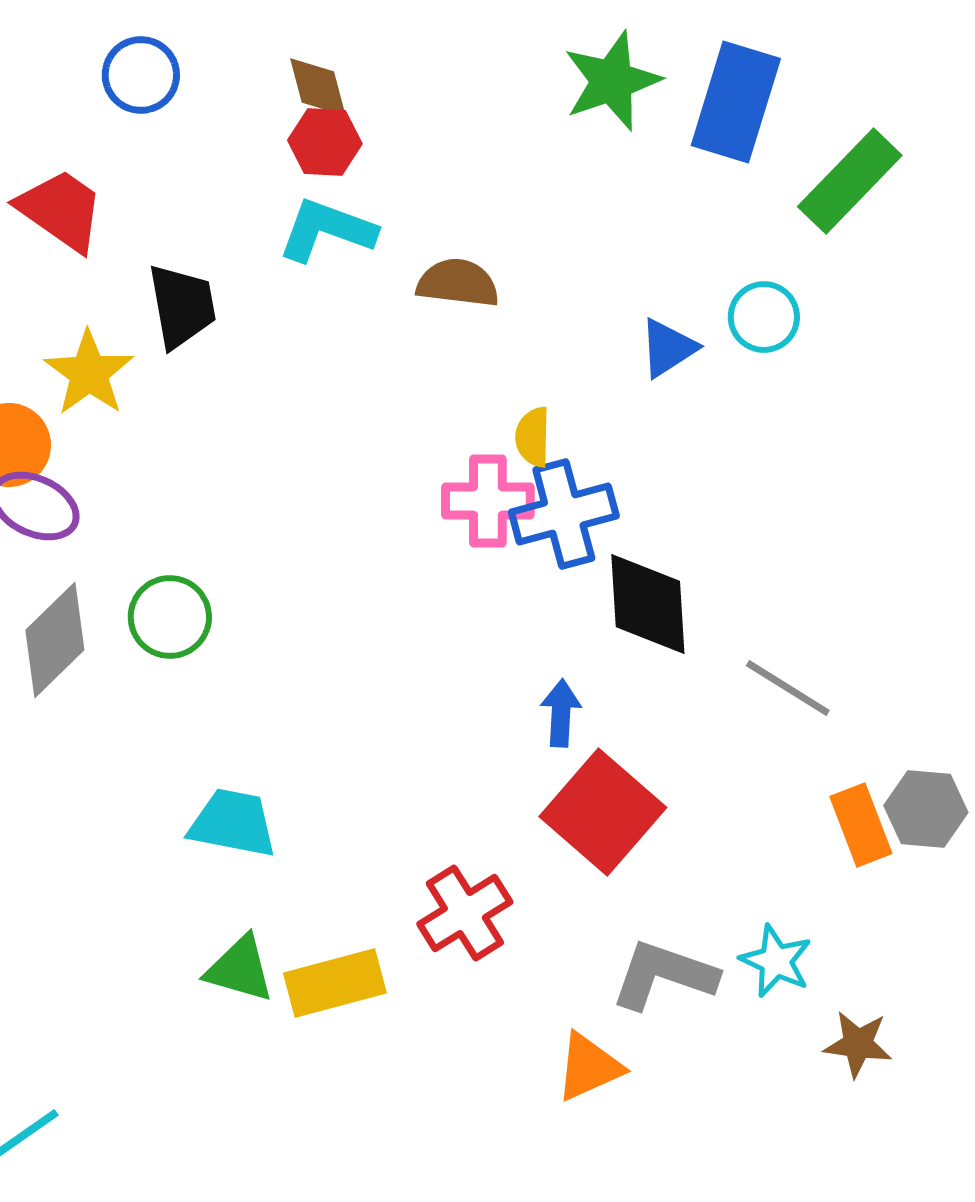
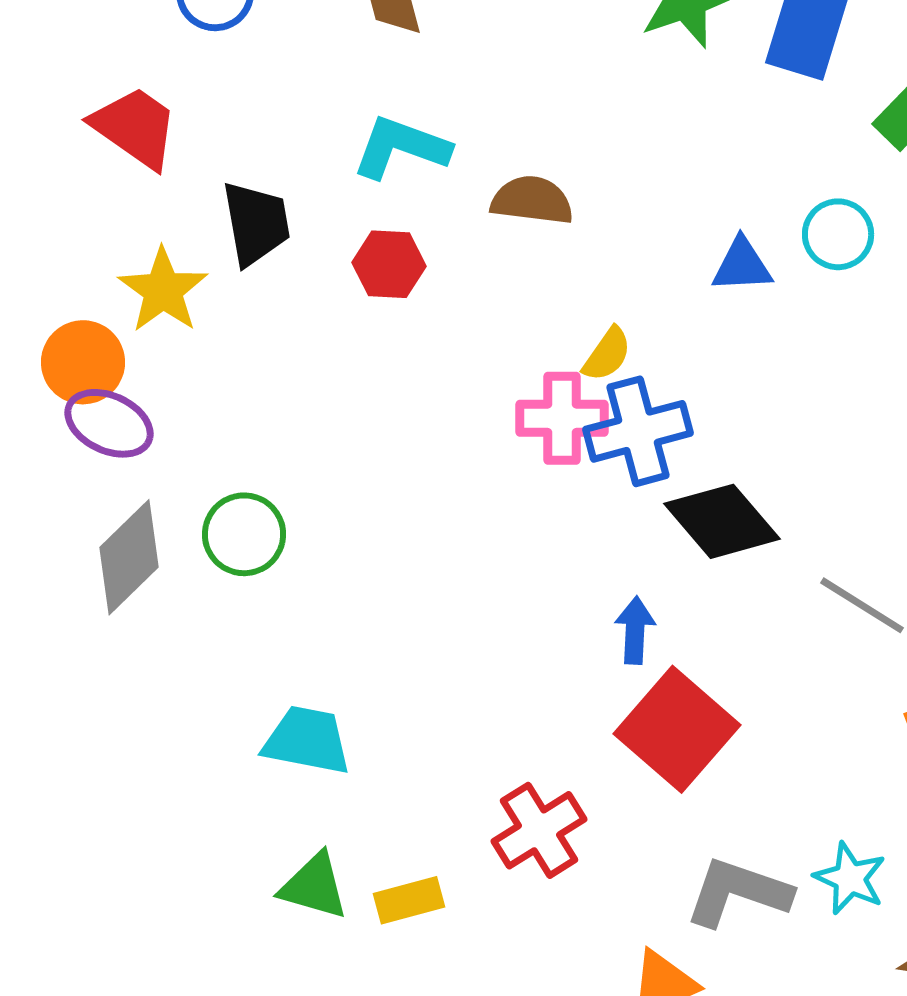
red hexagon: (325, 142) -> (389, 264), moved
blue triangle: (668, 348) -> (742, 265), turned 30
yellow semicircle: (533, 437) -> (607, 354), turned -146
black diamond: (648, 604) -> (722, 521), turned -37
yellow rectangle: (335, 983) -> (409, 900), size x0.7

